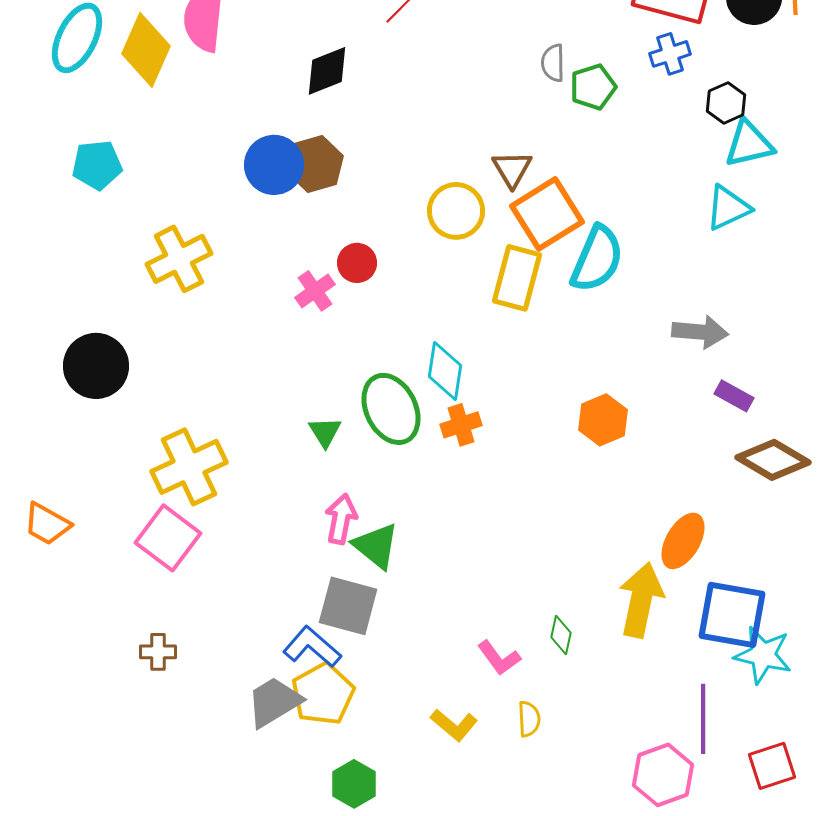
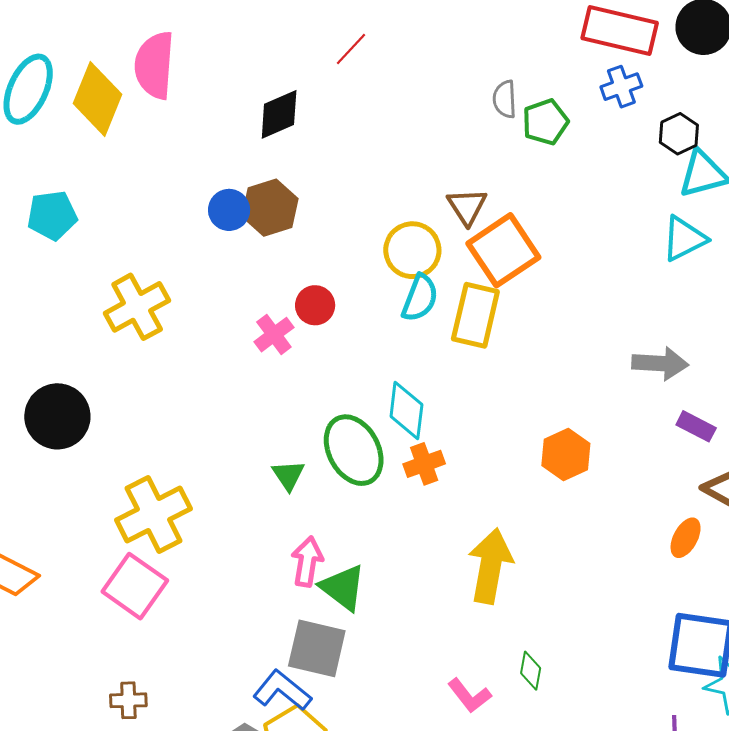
blue circle: (274, 165) -> (229, 210), size x0.7
cyan semicircle: (597, 259) -> (420, 298), moved, size x0.7
orange ellipse: (683, 541) -> (686, 538), moved, size x0.7
yellow arrow: (641, 600) -> (490, 566), moved

